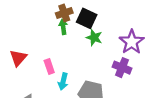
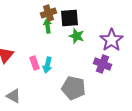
black square: (87, 18) -> (70, 18), turned -30
cyan arrow: (63, 81) -> (48, 65), moved

